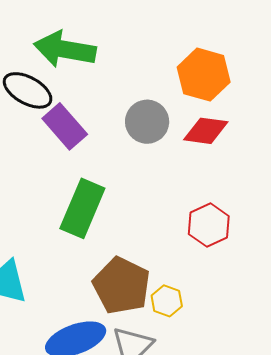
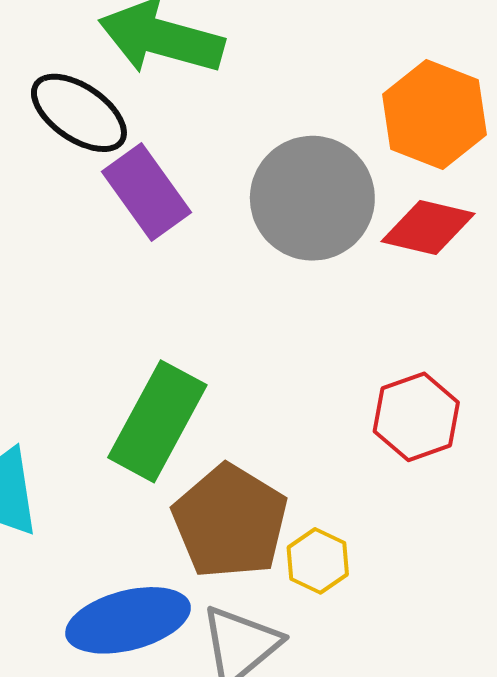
gray circle: (147, 122) -> (312, 198), size x1.4
green rectangle: (82, 208) -> (157, 421), moved

